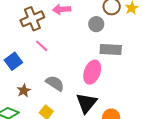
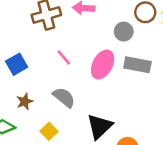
pink line: (42, 46) -> (64, 57), moved
pink ellipse: (92, 72) -> (103, 65), moved

